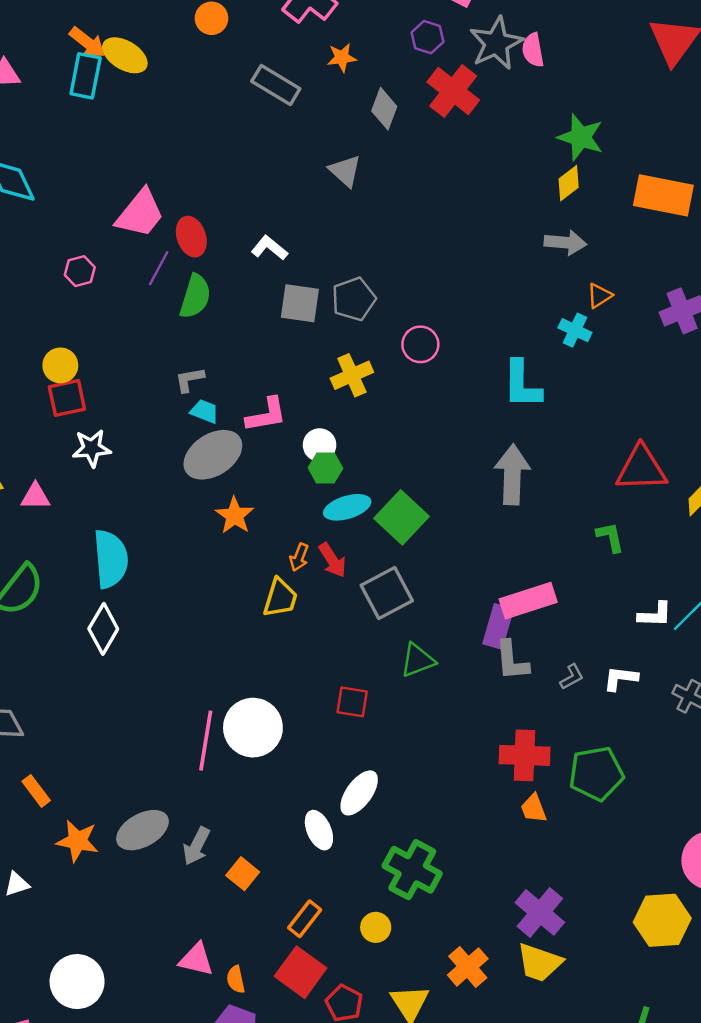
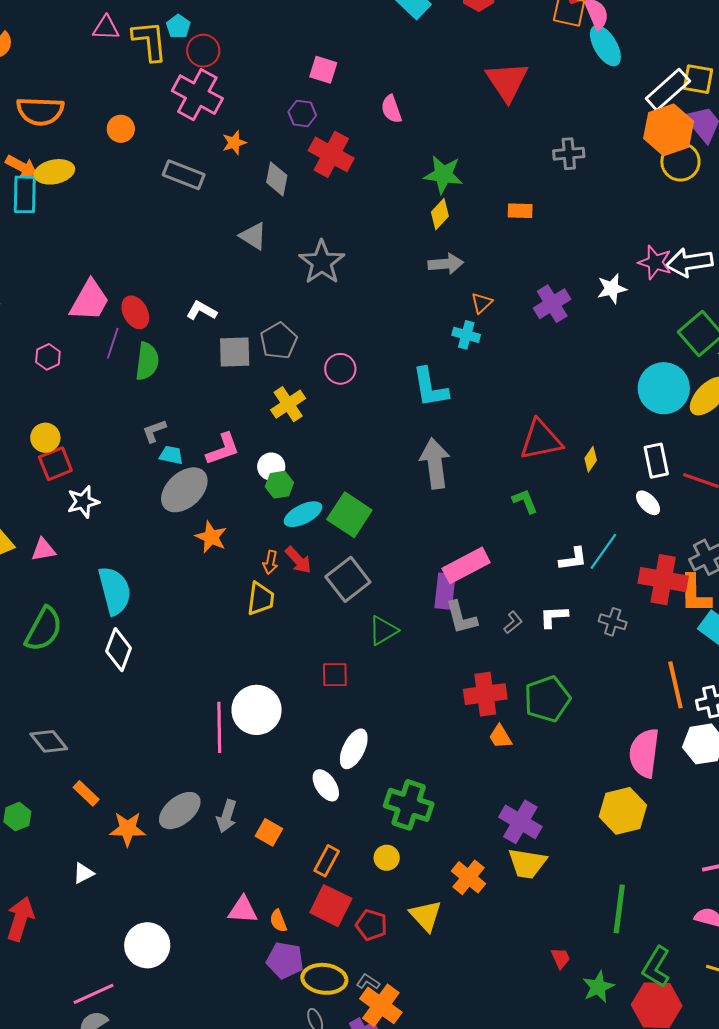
gray star: (496, 43) -> (322, 262), moved
yellow ellipse: (125, 55) -> (54, 172), turned -33
orange rectangle: (663, 195) -> (520, 211), size x0.5

